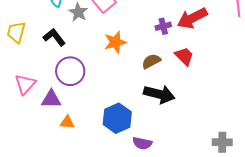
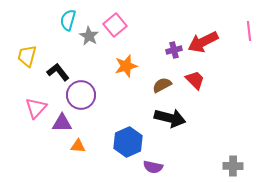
black L-shape: (54, 37) -> (58, 72), moved

